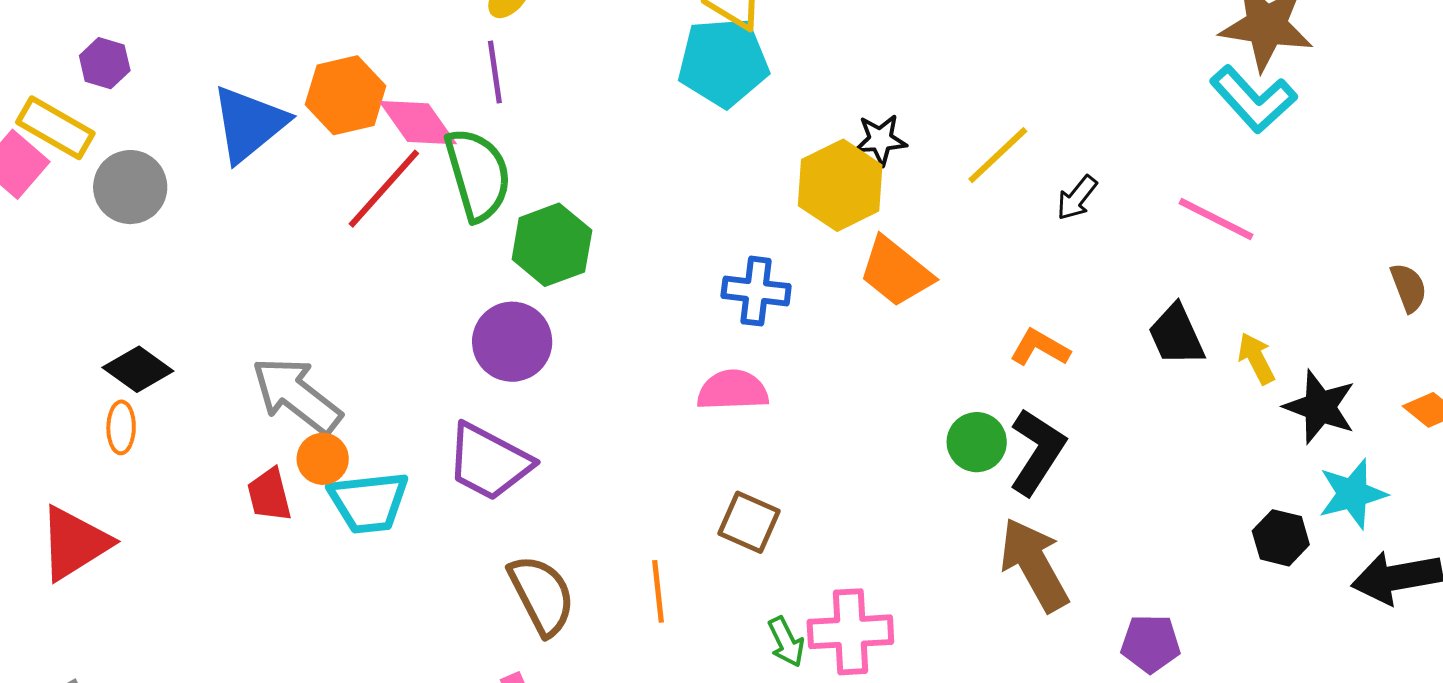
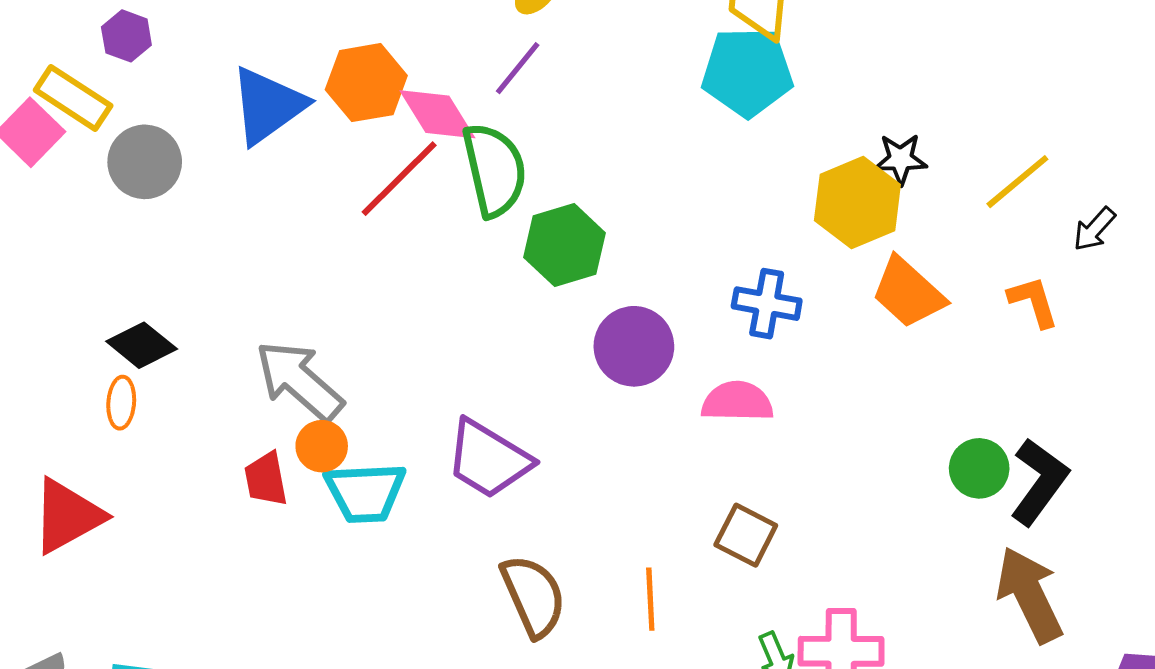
purple line: (495, 72) -> (518, 68), turned 44
purple circle: (512, 342) -> (634, 346), moved
orange L-shape: (1040, 348) -> (1033, 302), moved, turned 40

